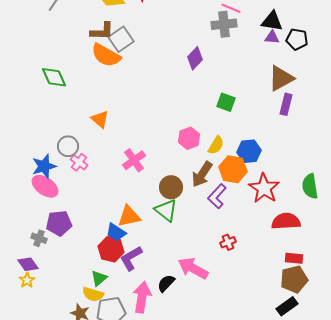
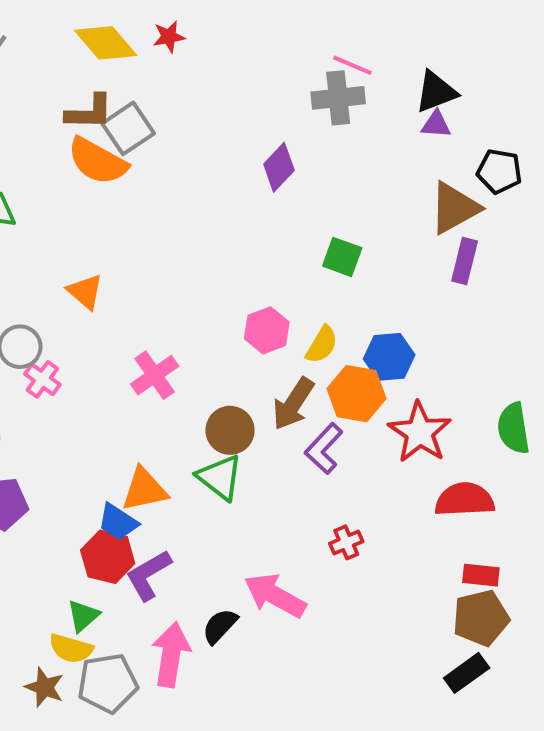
black triangle: (272, 21) -> (436, 92), turned -30
black pentagon: (297, 39) -> (499, 171), moved

